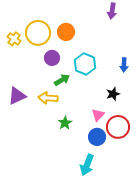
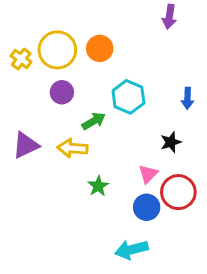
purple circle: (52, 58) -> (62, 92), moved
cyan arrow: (87, 165) -> (131, 250), turned 55

